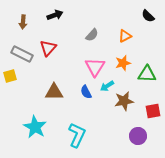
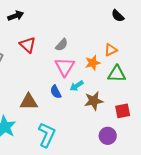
black arrow: (55, 15) -> (16, 16), moved
gray semicircle: (92, 35) -> (62, 45), moved
orange triangle: (125, 36) -> (111, 50), moved
red triangle: (48, 48) -> (28, 45), moved, turned -30
brown triangle: (54, 92) -> (29, 102), moved

